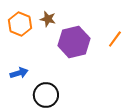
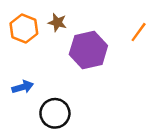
orange line: (115, 39) -> (139, 32), moved

